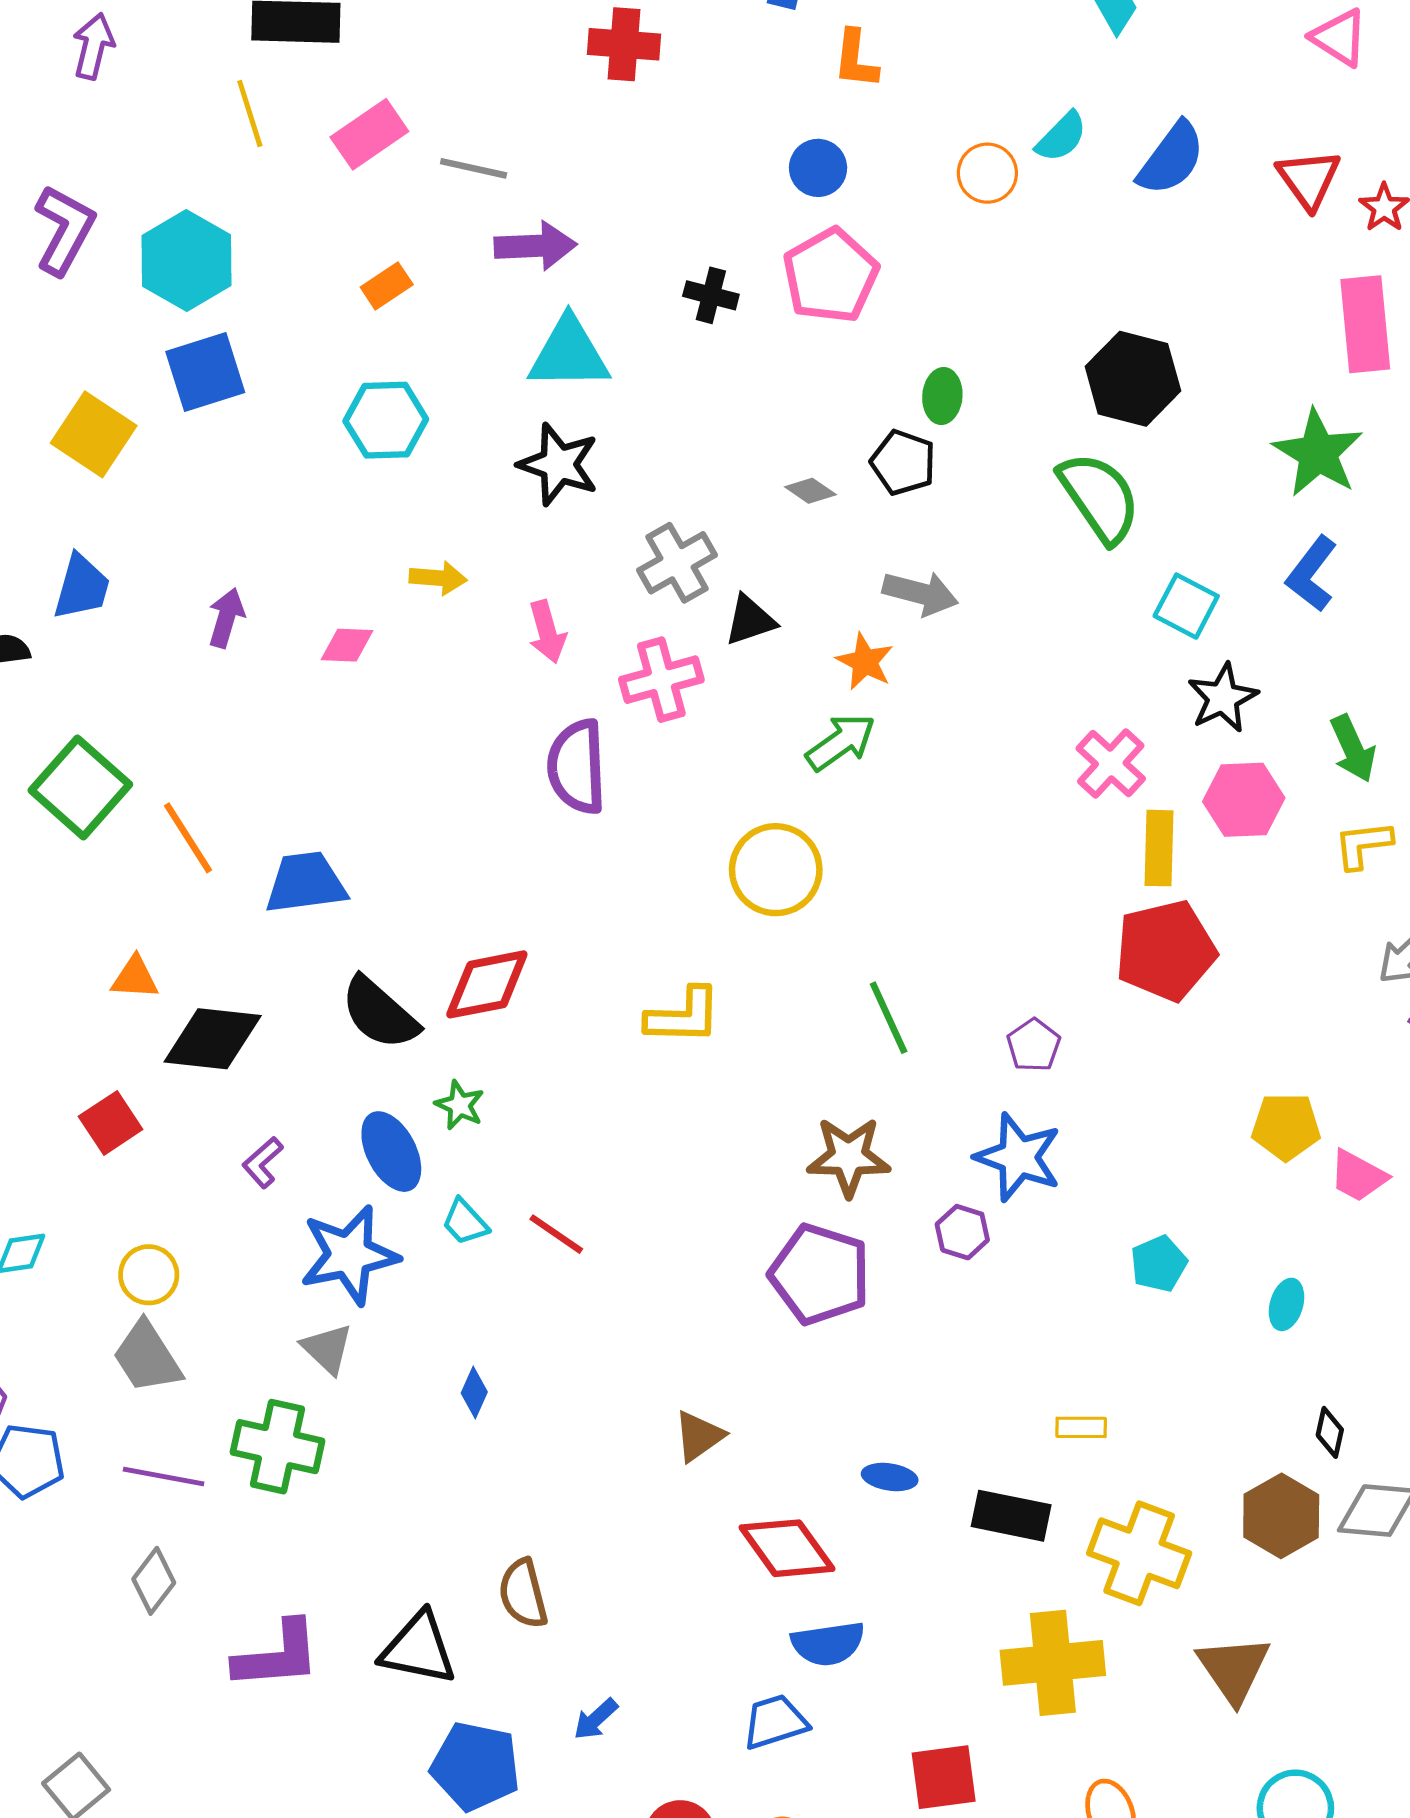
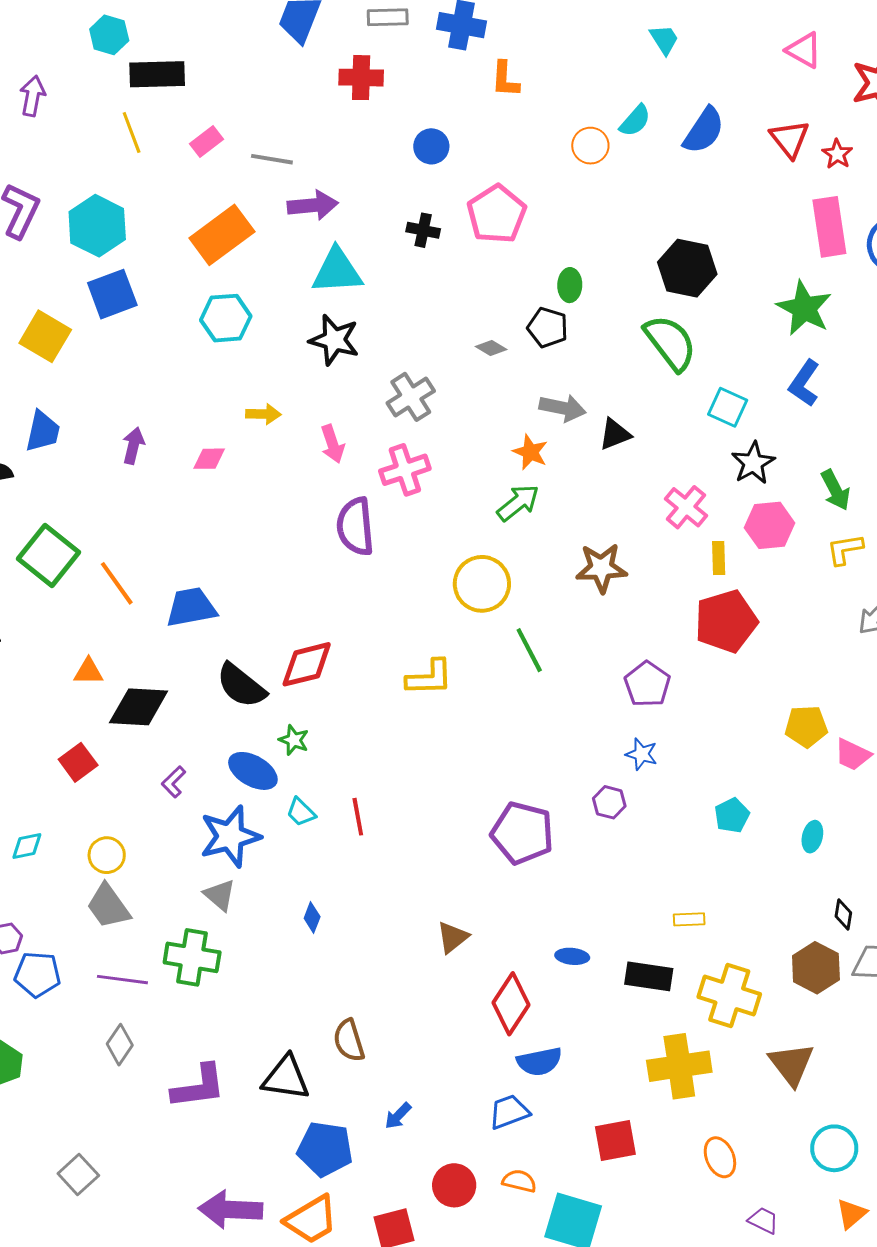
pink rectangle: (369, 134) -> (206, 141), size x0.7
blue circle: (818, 168) -> (431, 146), moved
orange rectangle: (387, 286) -> (222, 235), size x2.0
black triangle: (750, 620) -> (615, 434), moved
yellow rectangle: (1159, 848) -> (719, 558), size x0.7
green line: (889, 1018) -> (529, 650), moved
purple pentagon: (1034, 1045) -> (647, 684), size x1.4
blue ellipse: (391, 1152) -> (253, 771), turned -30
brown star: (849, 1157) -> (601, 568), moved
blue star: (1018, 1157) -> (642, 754), size x0.6
red line: (556, 1234) -> (358, 817), turned 48
red diamond: (787, 1548) -> (511, 1004), turned 72

